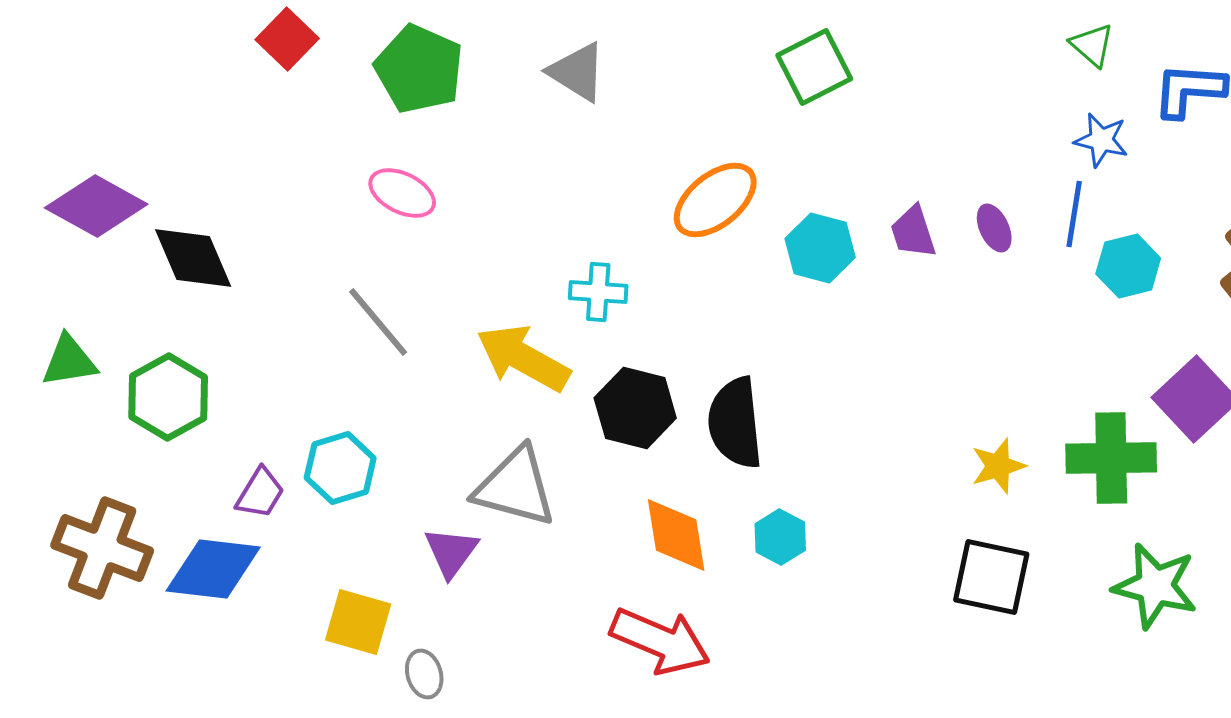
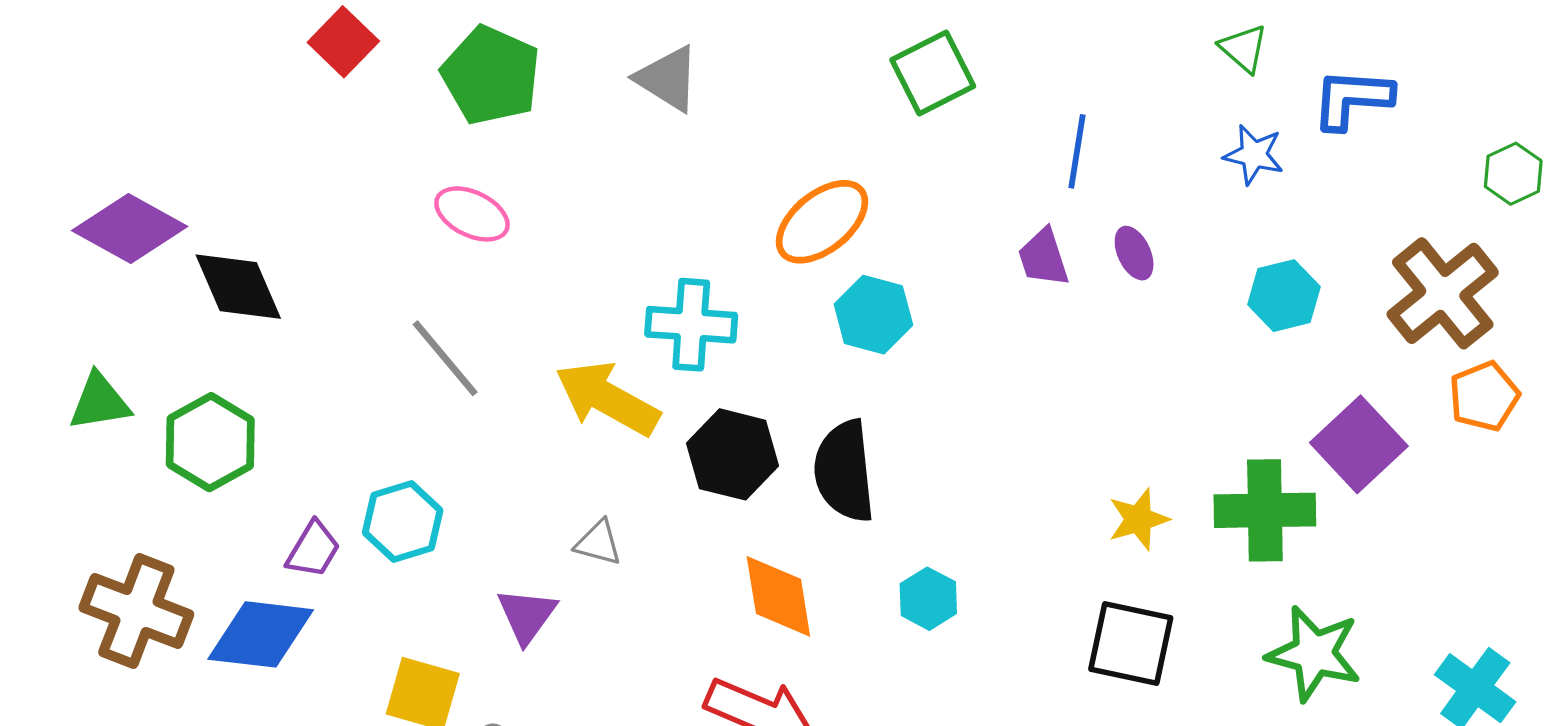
blue line: (1074, 214) -> (1077, 151), moved
cyan hexagon: (820, 248) -> (873, 315), moved
cyan cross: (598, 292) -> (691, 325), size x1.4
gray triangle: (515, 487) -> (598, 543), size x0.5
cyan hexagon: (780, 537) -> (928, 599), moved

